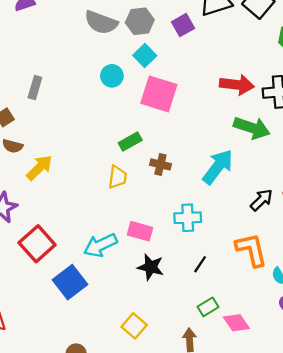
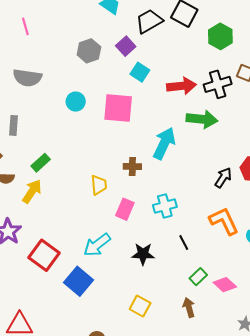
gray semicircle: (101, 22) -> (27, 78), moved
cyan square: (145, 56) -> (140, 72), moved
green rectangle: (130, 141) -> (41, 163), moved
cyan arrow: (218, 167) -> (164, 143), moved
pink rectangle: (140, 231) -> (125, 209), moved, turned -70
black line: (200, 264) -> (184, 242), turned -49

